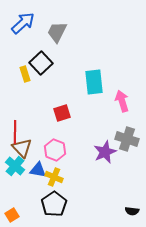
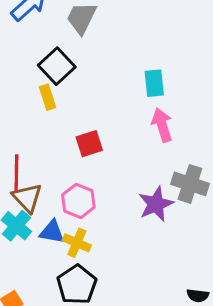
yellow rectangle: (25, 74) -> (47, 97), moved
cyan rectangle: (94, 82) -> (154, 83), moved, size x0.7
pink arrow: (122, 101) -> (162, 125), moved

